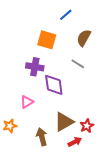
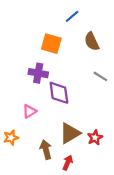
brown semicircle: (84, 38) -> (92, 41), turned -54
gray line: (78, 64) -> (100, 76), moved
red arrow: (75, 142) -> (68, 163), moved, turned -40

